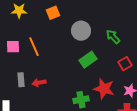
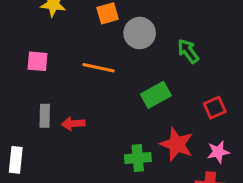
gray circle: (81, 31) -> (140, 33), moved
green arrow: (113, 37) -> (188, 51), moved
orange line: (34, 47) -> (99, 68), moved, turned -60

